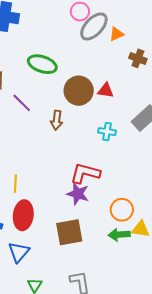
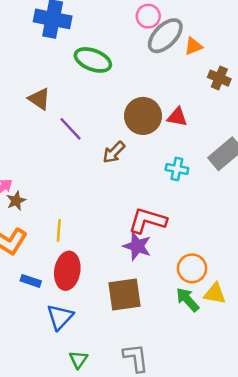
green ellipse: (42, 64) -> (93, 60), moved
brown arrow: (57, 120) -> (114, 152), turned 36
green arrow: (119, 235) -> (188, 300), turned 50

